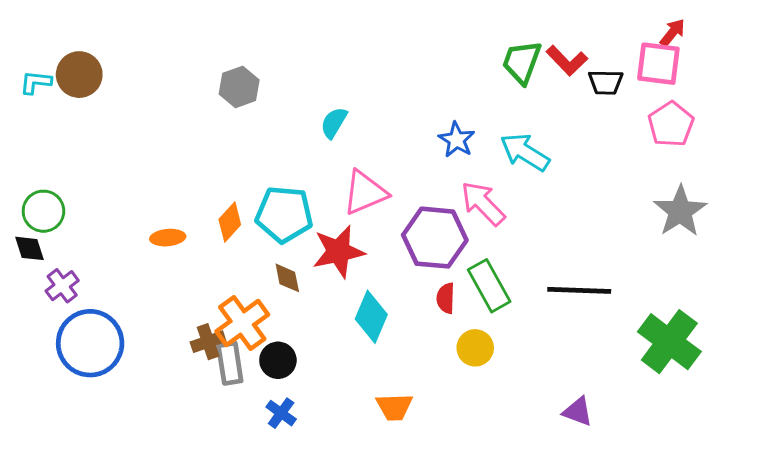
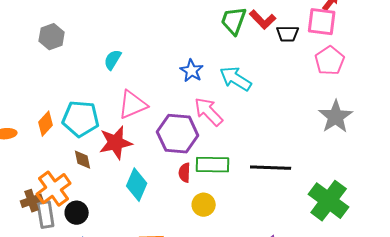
green rectangle: (489, 286) -> (213, 165), turned -60

